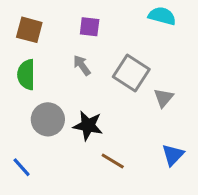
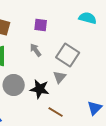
gray triangle: (164, 98) -> (60, 77), moved

